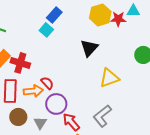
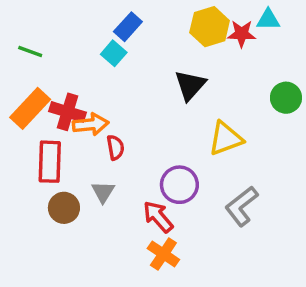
red semicircle: (47, 83) -> (115, 147), turned 32
orange arrow: (33, 91) -> (91, 124), moved
purple circle: (56, 104) -> (179, 185), moved
gray L-shape: (102, 116) -> (242, 206), moved
gray triangle: (40, 123) -> (103, 192), moved

